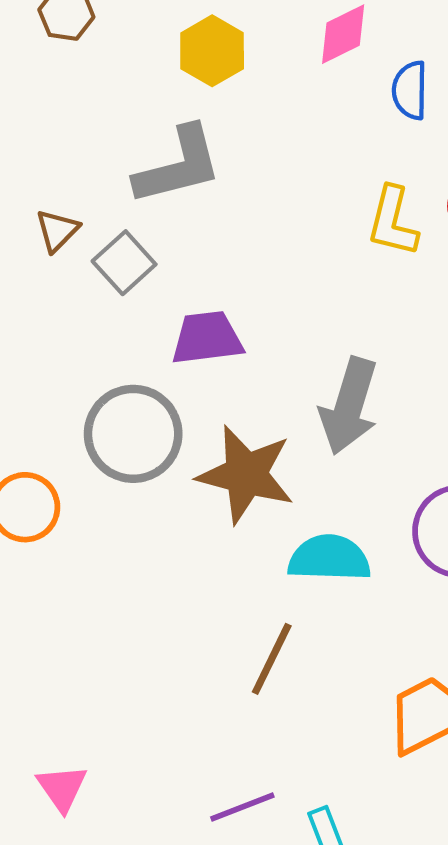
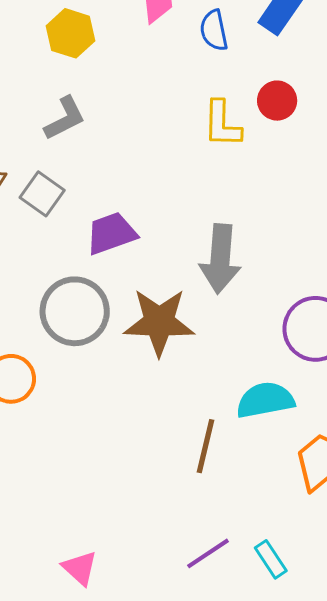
gray L-shape: (178, 166) -> (65, 118), size x0.7
cyan semicircle: (329, 558) -> (265, 400), moved

